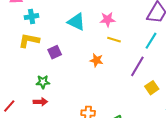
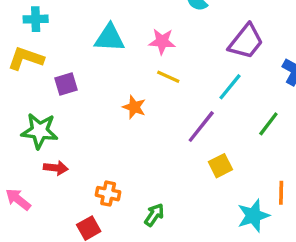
cyan triangle: (76, 22) -> (110, 38), turned -30
green star: (43, 82) -> (40, 131), size x1.5
red arrow: (40, 102) -> (56, 168), moved

